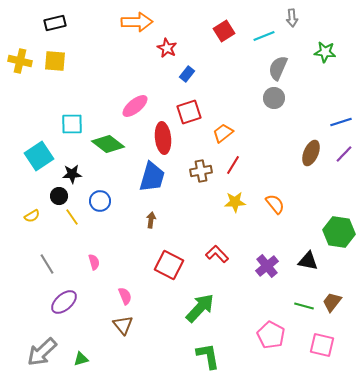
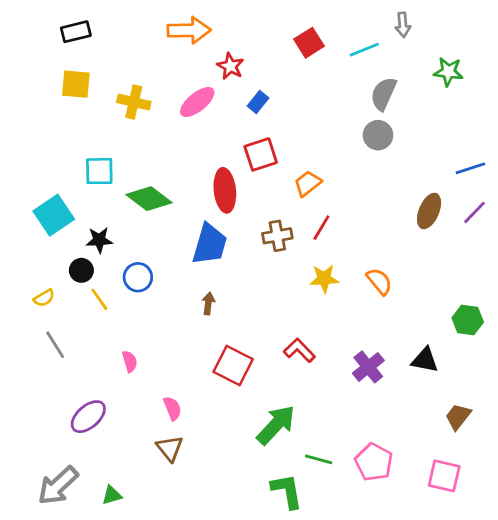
yellow cross: (20, 61) -> (134, 102), moved
pink ellipse: (135, 106) -> (197, 102), moved
green hexagon: (339, 232) -> (468, 320), size x0.7
gray line: (47, 264) -> (55, 345), moved
green line: (304, 306) -> (319, 459), moved

